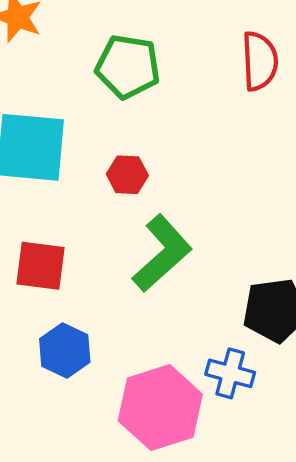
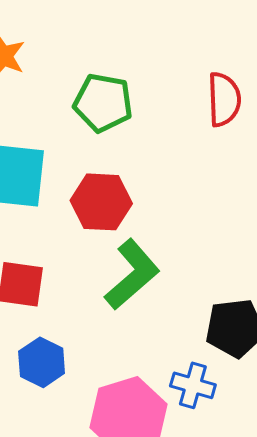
red hexagon: (127, 175) -> (101, 202), size x1.6

